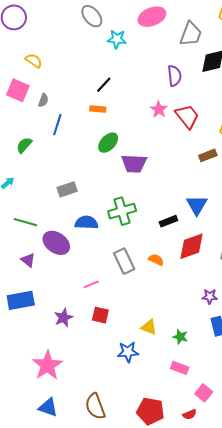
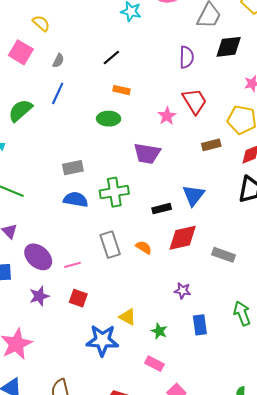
gray semicircle: (43, 100) -> (58, 61), moved
orange rectangle: (98, 109) -> (121, 90), moved
pink star: (159, 109) -> (167, 116), moved
green ellipse: (108, 143) -> (109, 119), turned 40
green semicircle: (24, 145) -> (20, 110), size x1.4
purple trapezoid: (134, 164) -> (147, 153), moved
gray rectangle: (67, 189) -> (73, 168), moved
purple ellipse: (56, 243) -> (38, 257), moved
purple star: (210, 296) -> (183, 291), moved
blue star: (128, 352) -> (102, 340), size x1.4

